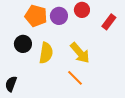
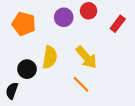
orange pentagon: (36, 16) -> (24, 24), moved
black circle: (23, 44) -> (27, 69), moved

